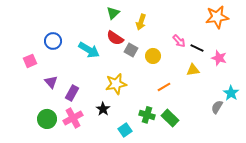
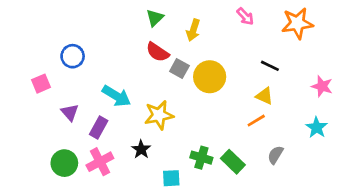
pink arrow: (179, 41) -> (245, 16), moved
cyan arrow: (89, 50) -> (116, 96), moved
yellow circle: (153, 56) -> (210, 77), size x1.5
pink star: (219, 58) -> (322, 86), moved
yellow triangle: (193, 70) -> (264, 96), turned 32
orange line: (164, 87) -> (256, 121), moved
gray semicircle: (217, 107) -> (275, 155), moved
cyan square: (125, 130) -> (171, 178), turned 32

